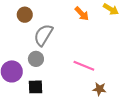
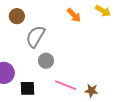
gray circle: (36, 59) -> (46, 61), moved
pink line: (84, 66) -> (66, 85), moved

